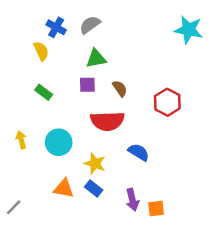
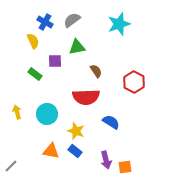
cyan star: (189, 30) -> (119, 24), moved, turned -30
purple square: (87, 85) -> (55, 61), moved

